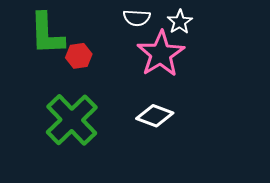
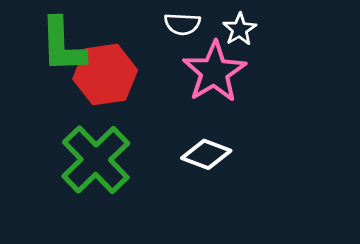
red hexagon: (79, 56) -> (105, 75), size x1.8

